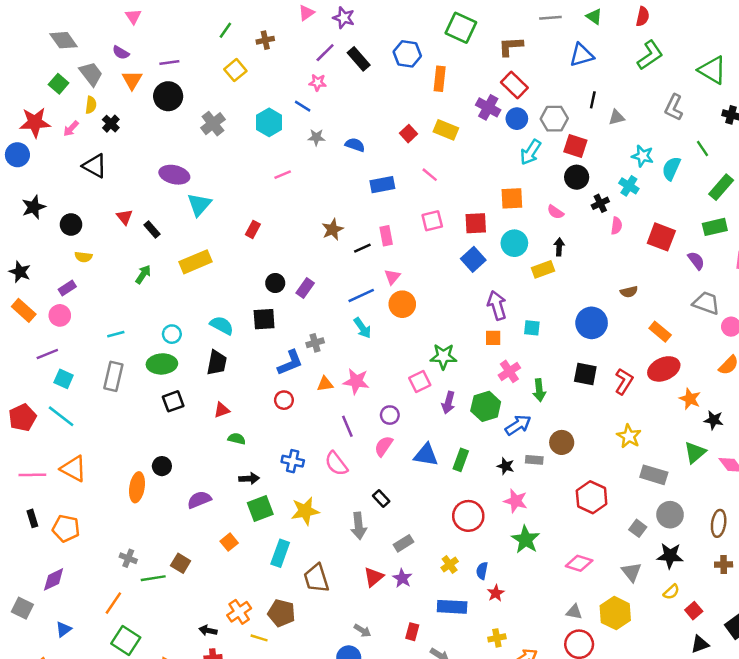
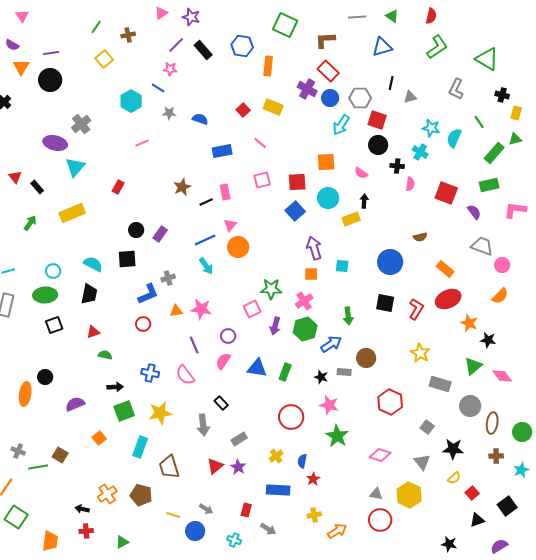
gray cross: (213, 124) -> (81, 124), moved
black cross: (600, 203) -> (397, 166), turned 32
pink cross: (509, 371) -> (304, 301), moved
gray circle: (670, 515) -> (470, 406), moved
yellow line: (259, 638) -> (173, 515), moved

